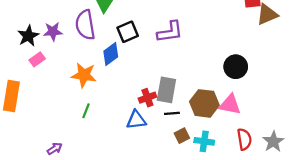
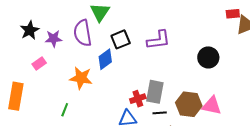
black star: (28, 36) -> (30, 30), moved
black circle: (236, 67) -> (208, 57), moved
green line: (86, 111) -> (65, 110), moved

